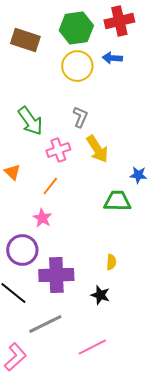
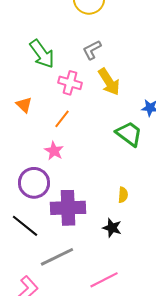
gray L-shape: (80, 117) -> (92, 50), turned -140
pink cross: (58, 150) -> (70, 83), turned 35
green trapezoid: (117, 201) -> (129, 134), turned 36

